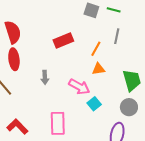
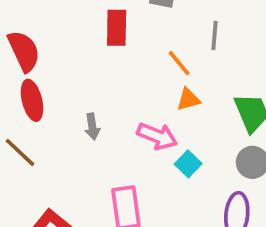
red rectangle: (63, 41) -> (117, 28), moved, turned -60
orange line: (96, 49) -> (179, 63), turned -63

